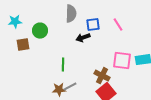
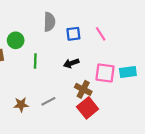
black arrow: (83, 38) -> (71, 63), moved
green line: (63, 65) -> (35, 61), moved
brown star: (59, 90) -> (21, 105), moved

